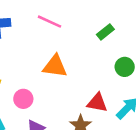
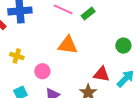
green rectangle: (105, 32) -> (88, 14), moved

